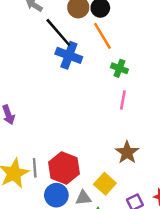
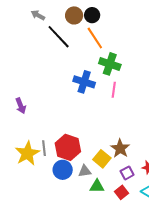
blue cross: (69, 55) -> (84, 82), moved
green cross: (119, 68) -> (110, 64), size x1.5
brown star: (127, 152) -> (120, 148), moved

